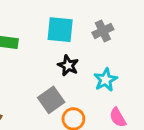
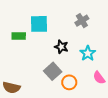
cyan square: (60, 30) -> (39, 24), moved

